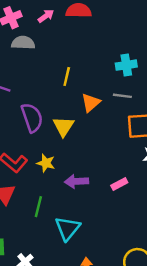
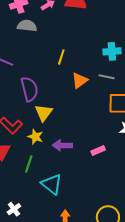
yellow triangle: (63, 126) -> (44, 113), moved
yellow star: (46, 163) -> (35, 137), moved
cyan triangle: (68, 228) -> (52, 184), turned -35

